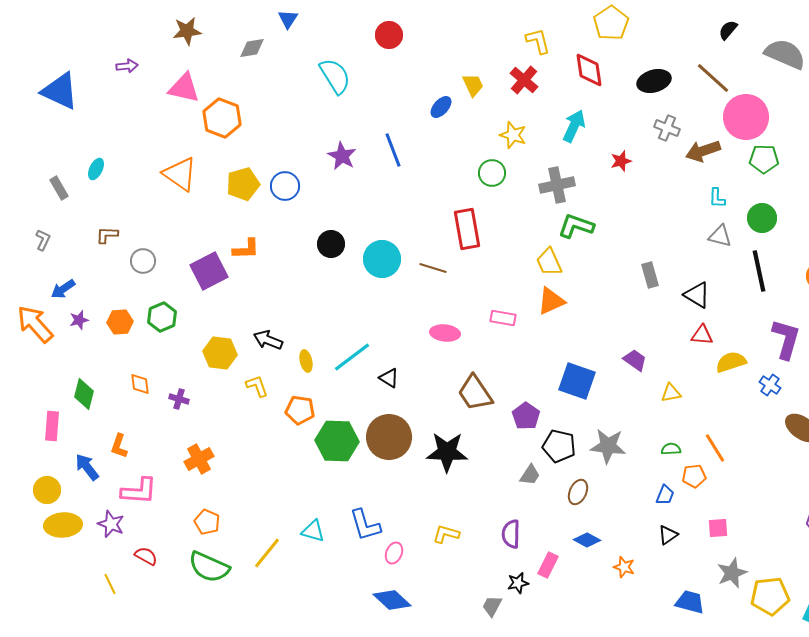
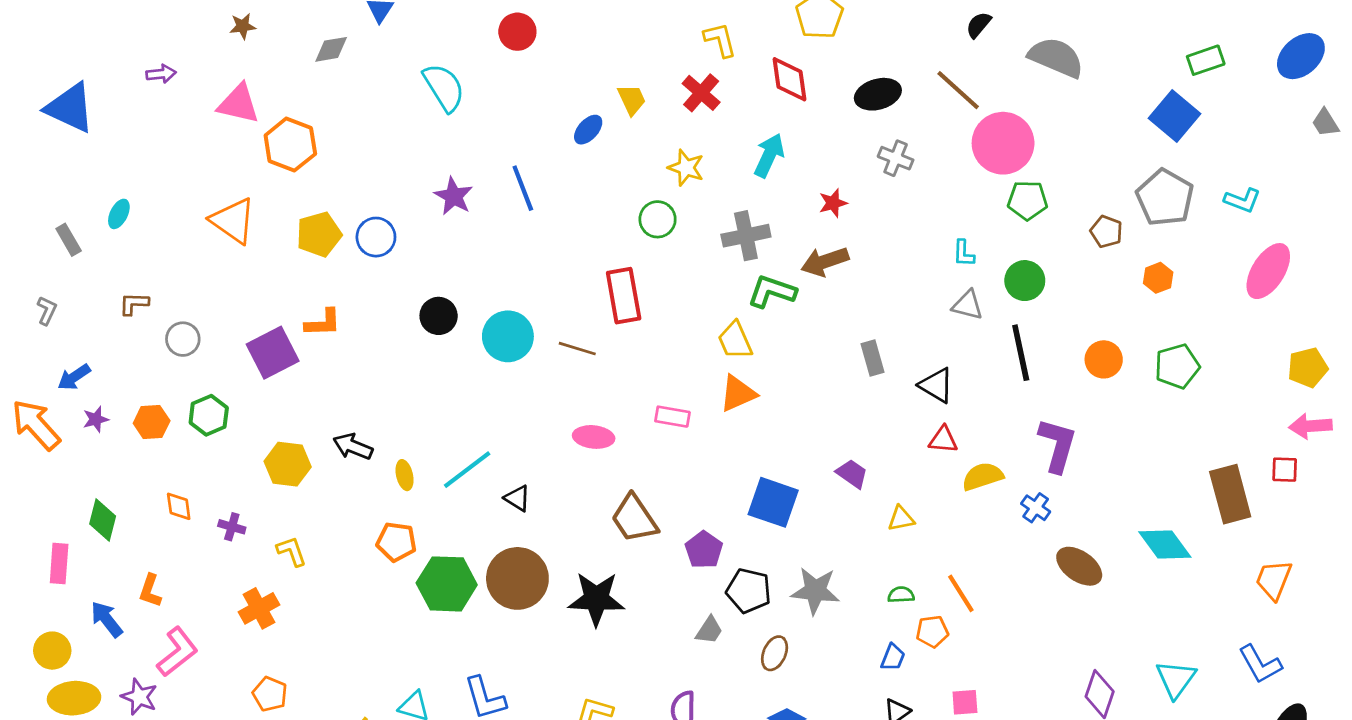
brown star: (187, 31) -> (243, 26), size x0.7
brown arrow: (703, 151) -> (825, 262), moved
yellow L-shape: (257, 386) -> (292, 551), moved
pink L-shape: (139, 491) -> (177, 652), turned -42

